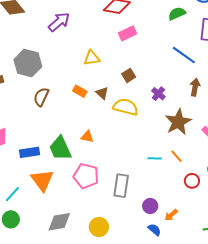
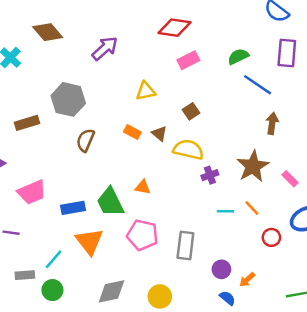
green semicircle: (177, 14) -> (238, 57), moved
purple cross: (158, 94) -> (210, 175), moved, turned 32

